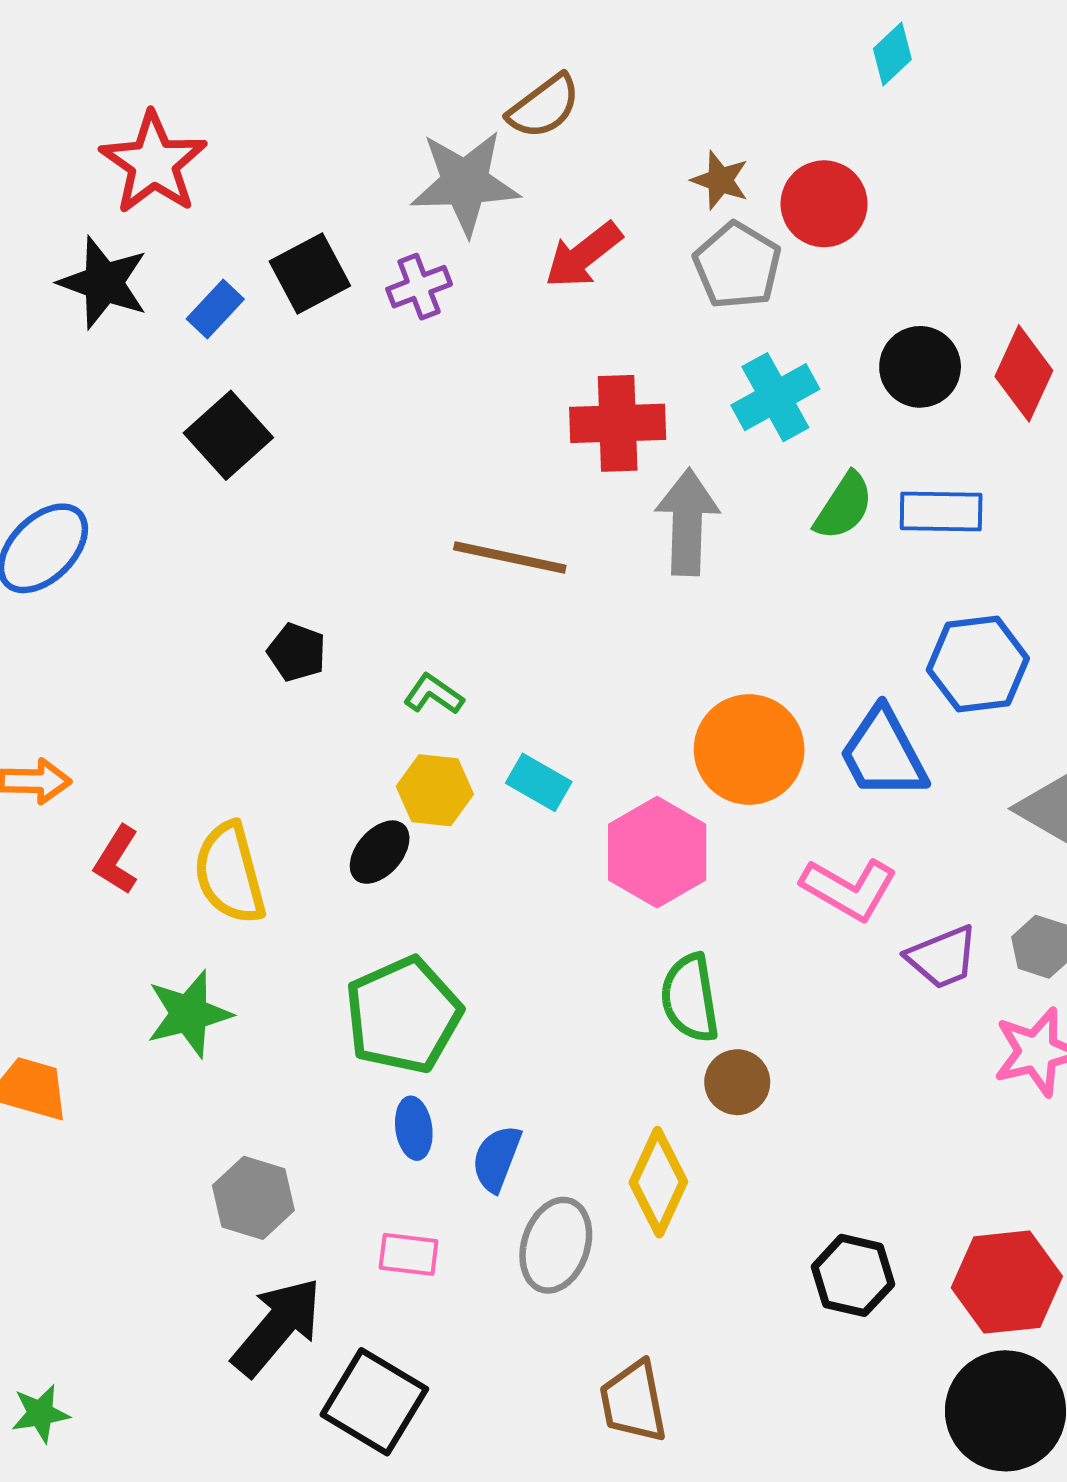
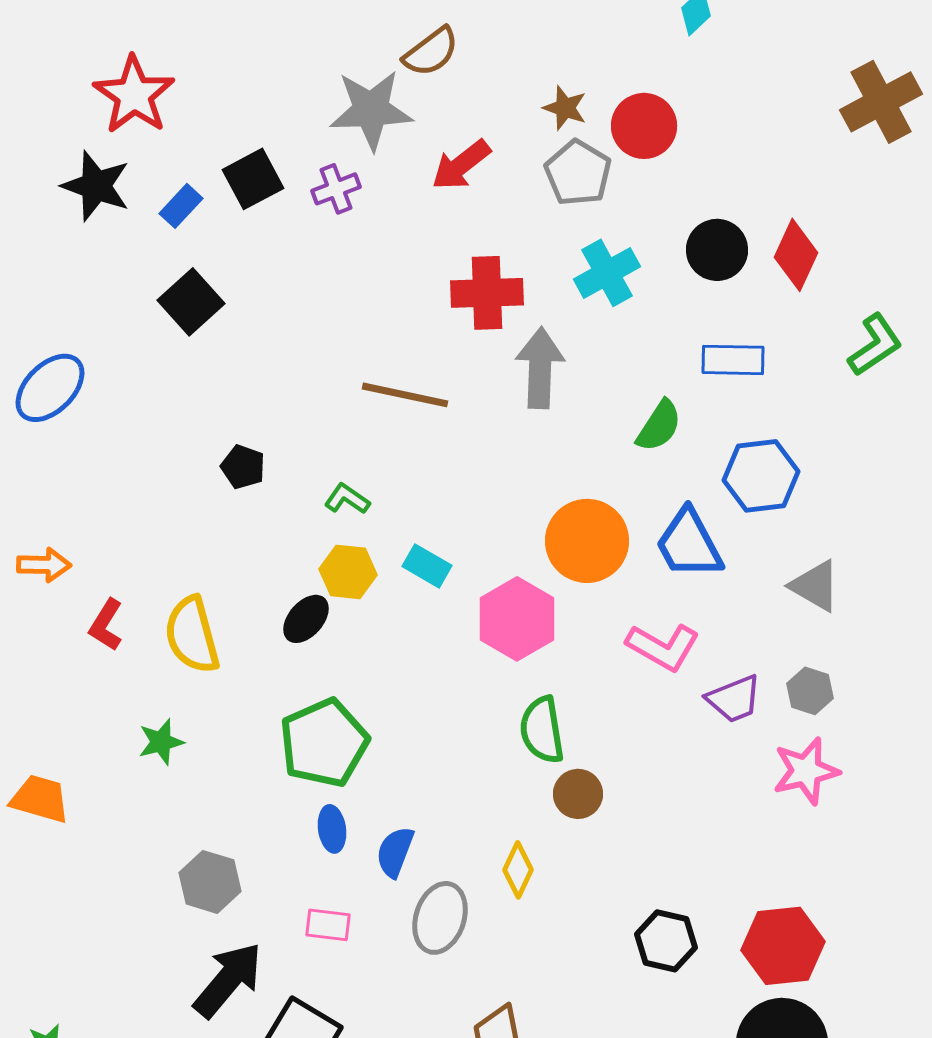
green semicircle: (844, 506) -> (659, 426), moved
green star: (189, 1014) -> (161, 742), size x0.7
yellow diamond: (658, 1182) -> (518, 870), size x0.7

